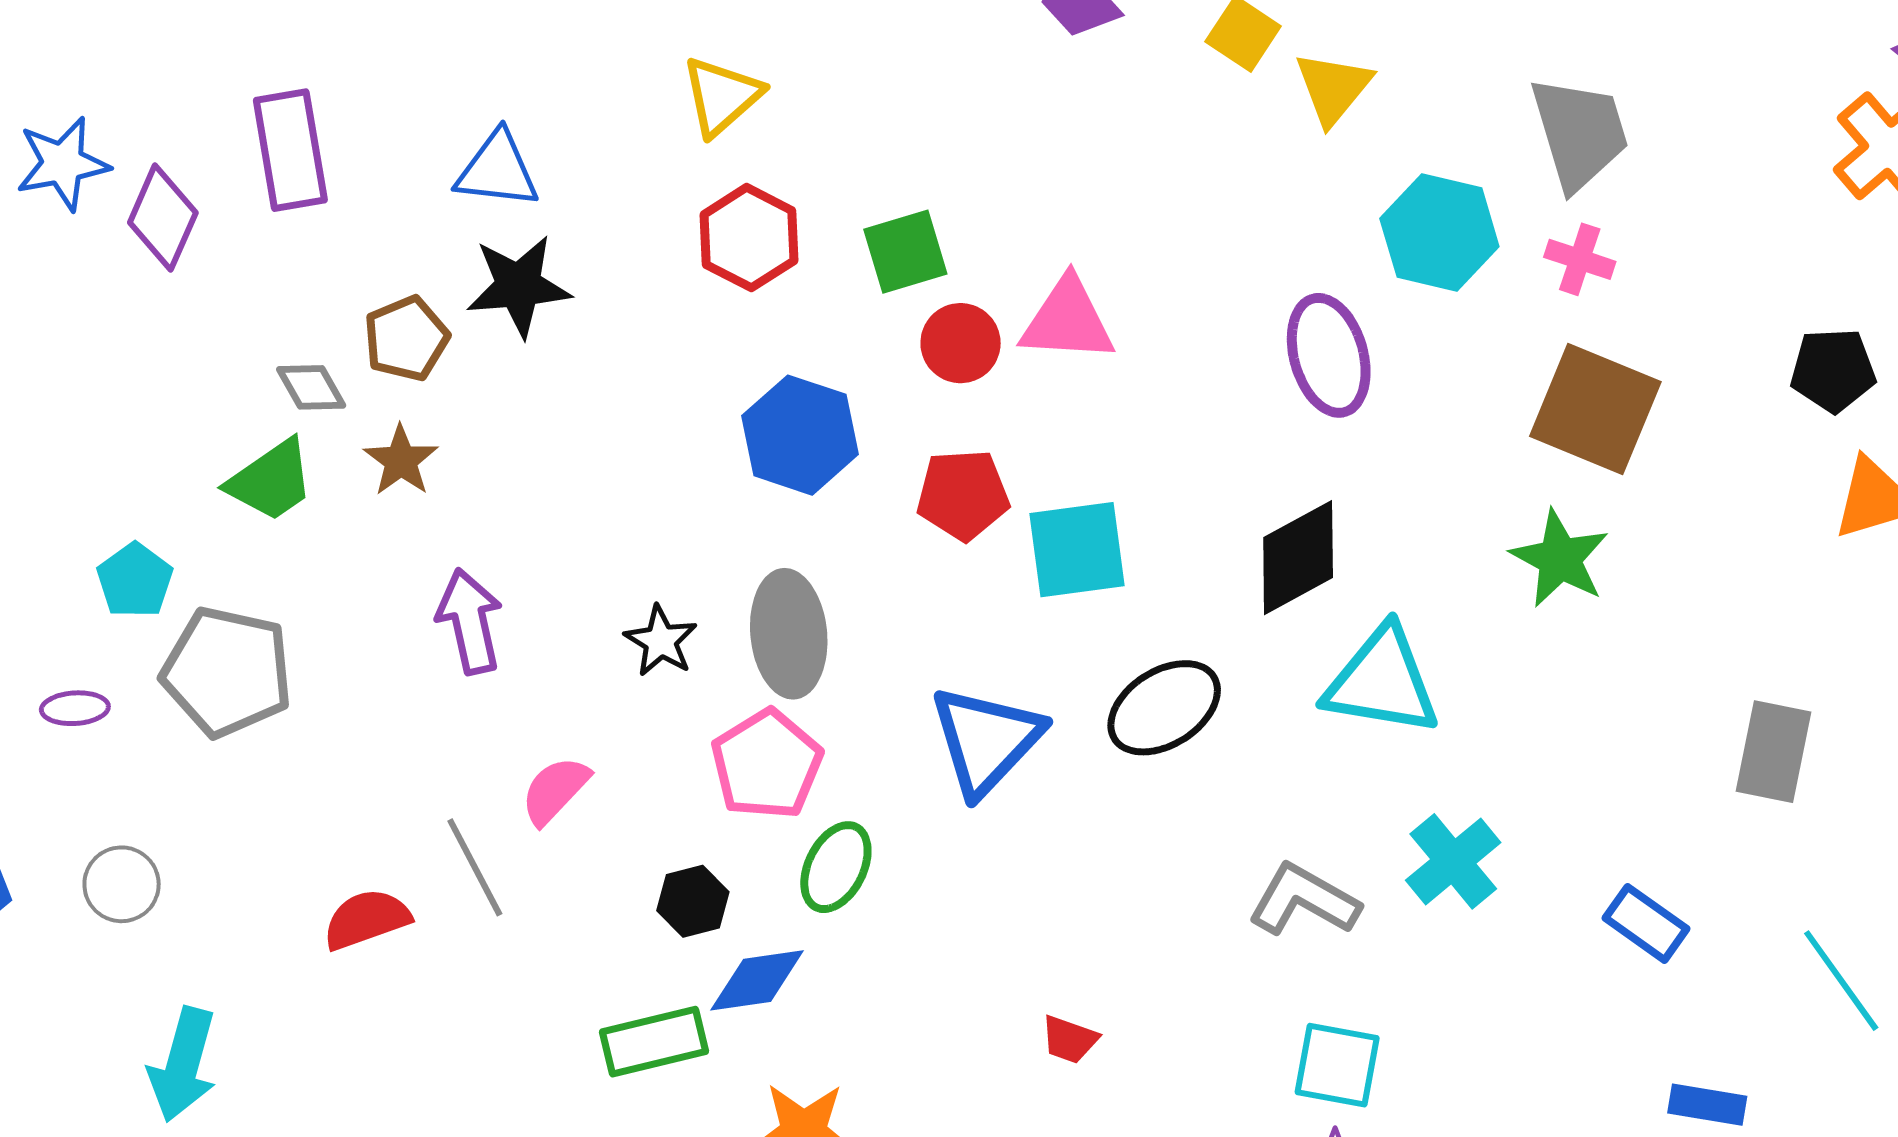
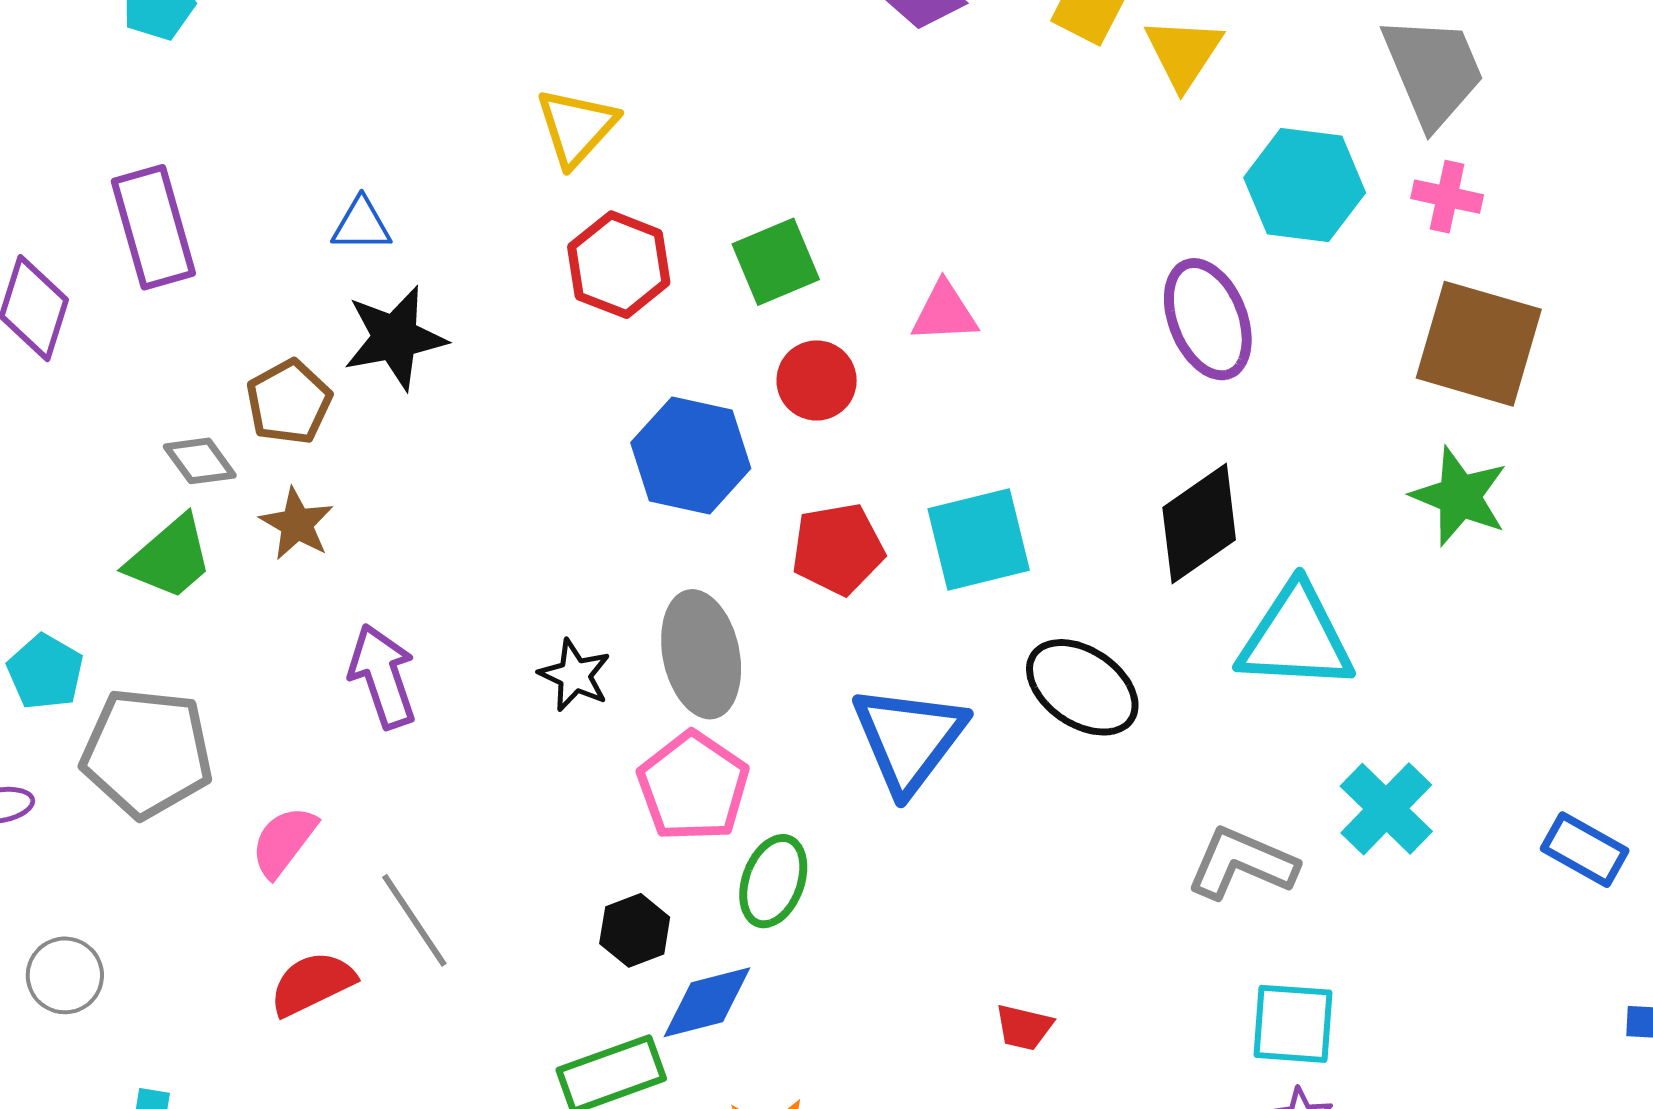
blue triangle: (497, 170) -> (361, 225), size x0.7
pink triangle: (1068, 320) -> (944, 312), size x0.7
red circle: (961, 343) -> (817, 380), moved
red pentagon: (963, 495) -> (838, 549), moved
black ellipse: (1164, 708) -> (1082, 687), turned 73
pink semicircle: (555, 790) -> (284, 841), moved

